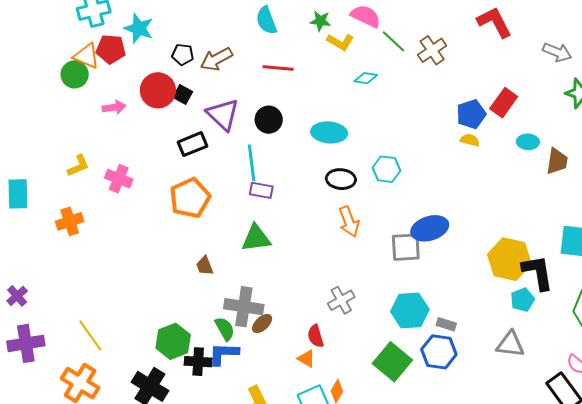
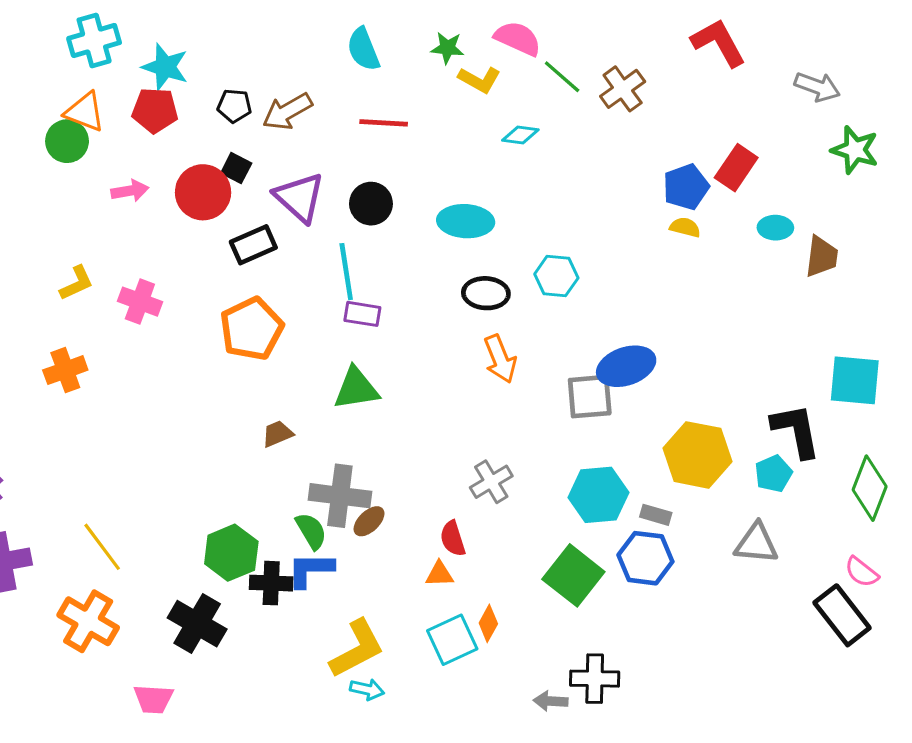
red pentagon: (111, 49) -> (155, 110), moved
red circle: (158, 90) -> (203, 192), moved
yellow hexagon: (509, 259) -> (697, 455), moved
brown trapezoid: (205, 266) -> (277, 434), turned 90
orange triangle: (306, 359) -> (440, 574), turned -30

